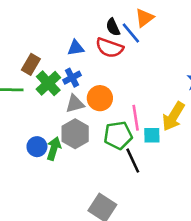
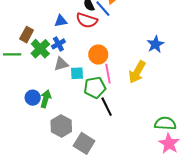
orange circle: (100, 98) -> (98, 55), moved
gray hexagon: (75, 134) -> (61, 126), moved
cyan square: (152, 135) -> (77, 73), moved

